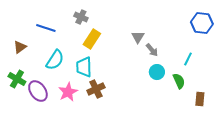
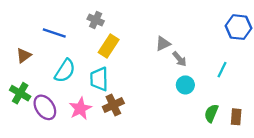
gray triangle: (138, 37) -> (163, 44), turned 32
green semicircle: (179, 81) -> (211, 113), moved, turned -133

